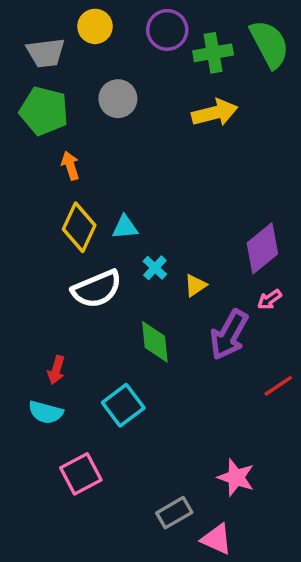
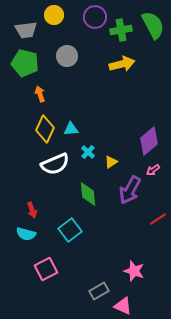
red arrow: (56, 370) -> (32, 210), turned -35

